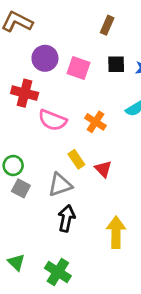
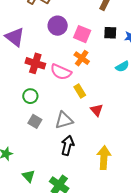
red cross: (25, 93) -> (35, 63), moved
orange cross: (95, 122) -> (82, 58), moved
yellow rectangle: (76, 159) -> (80, 91), moved
green circle: (13, 165) -> (30, 96), moved

